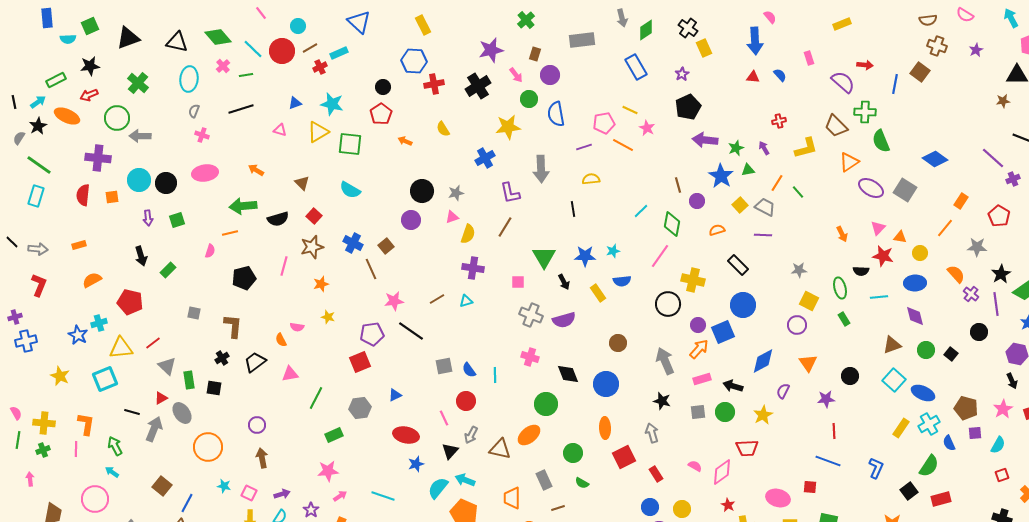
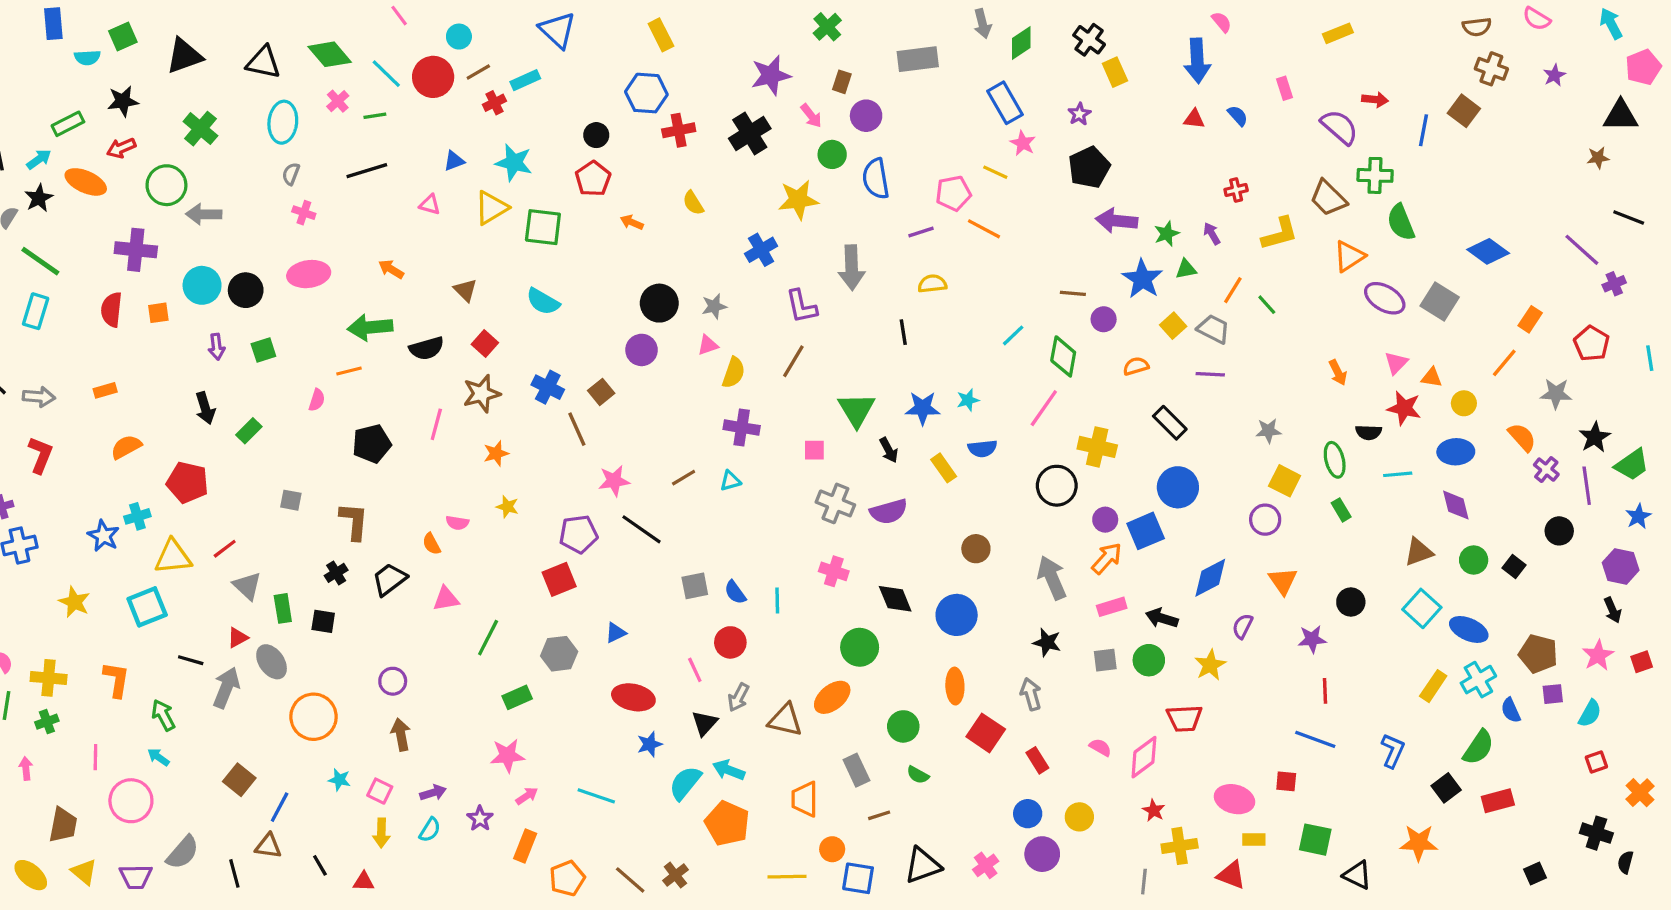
pink star: (647, 128) -> (1023, 143), moved
brown line: (678, 185) -> (1073, 293), turned -70
pink line: (76, 449) -> (95, 757), moved
red square: (624, 457) -> (986, 733), turned -30

